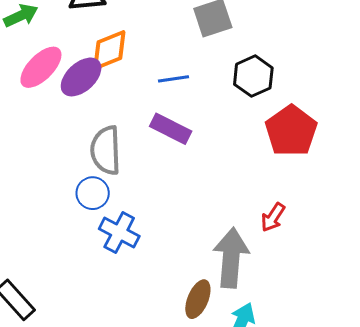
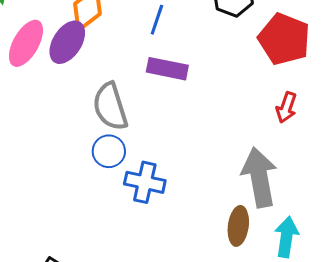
blue line: (173, 79) -> (157, 20), turned -48
red arrow: (273, 217) -> (286, 108), moved

